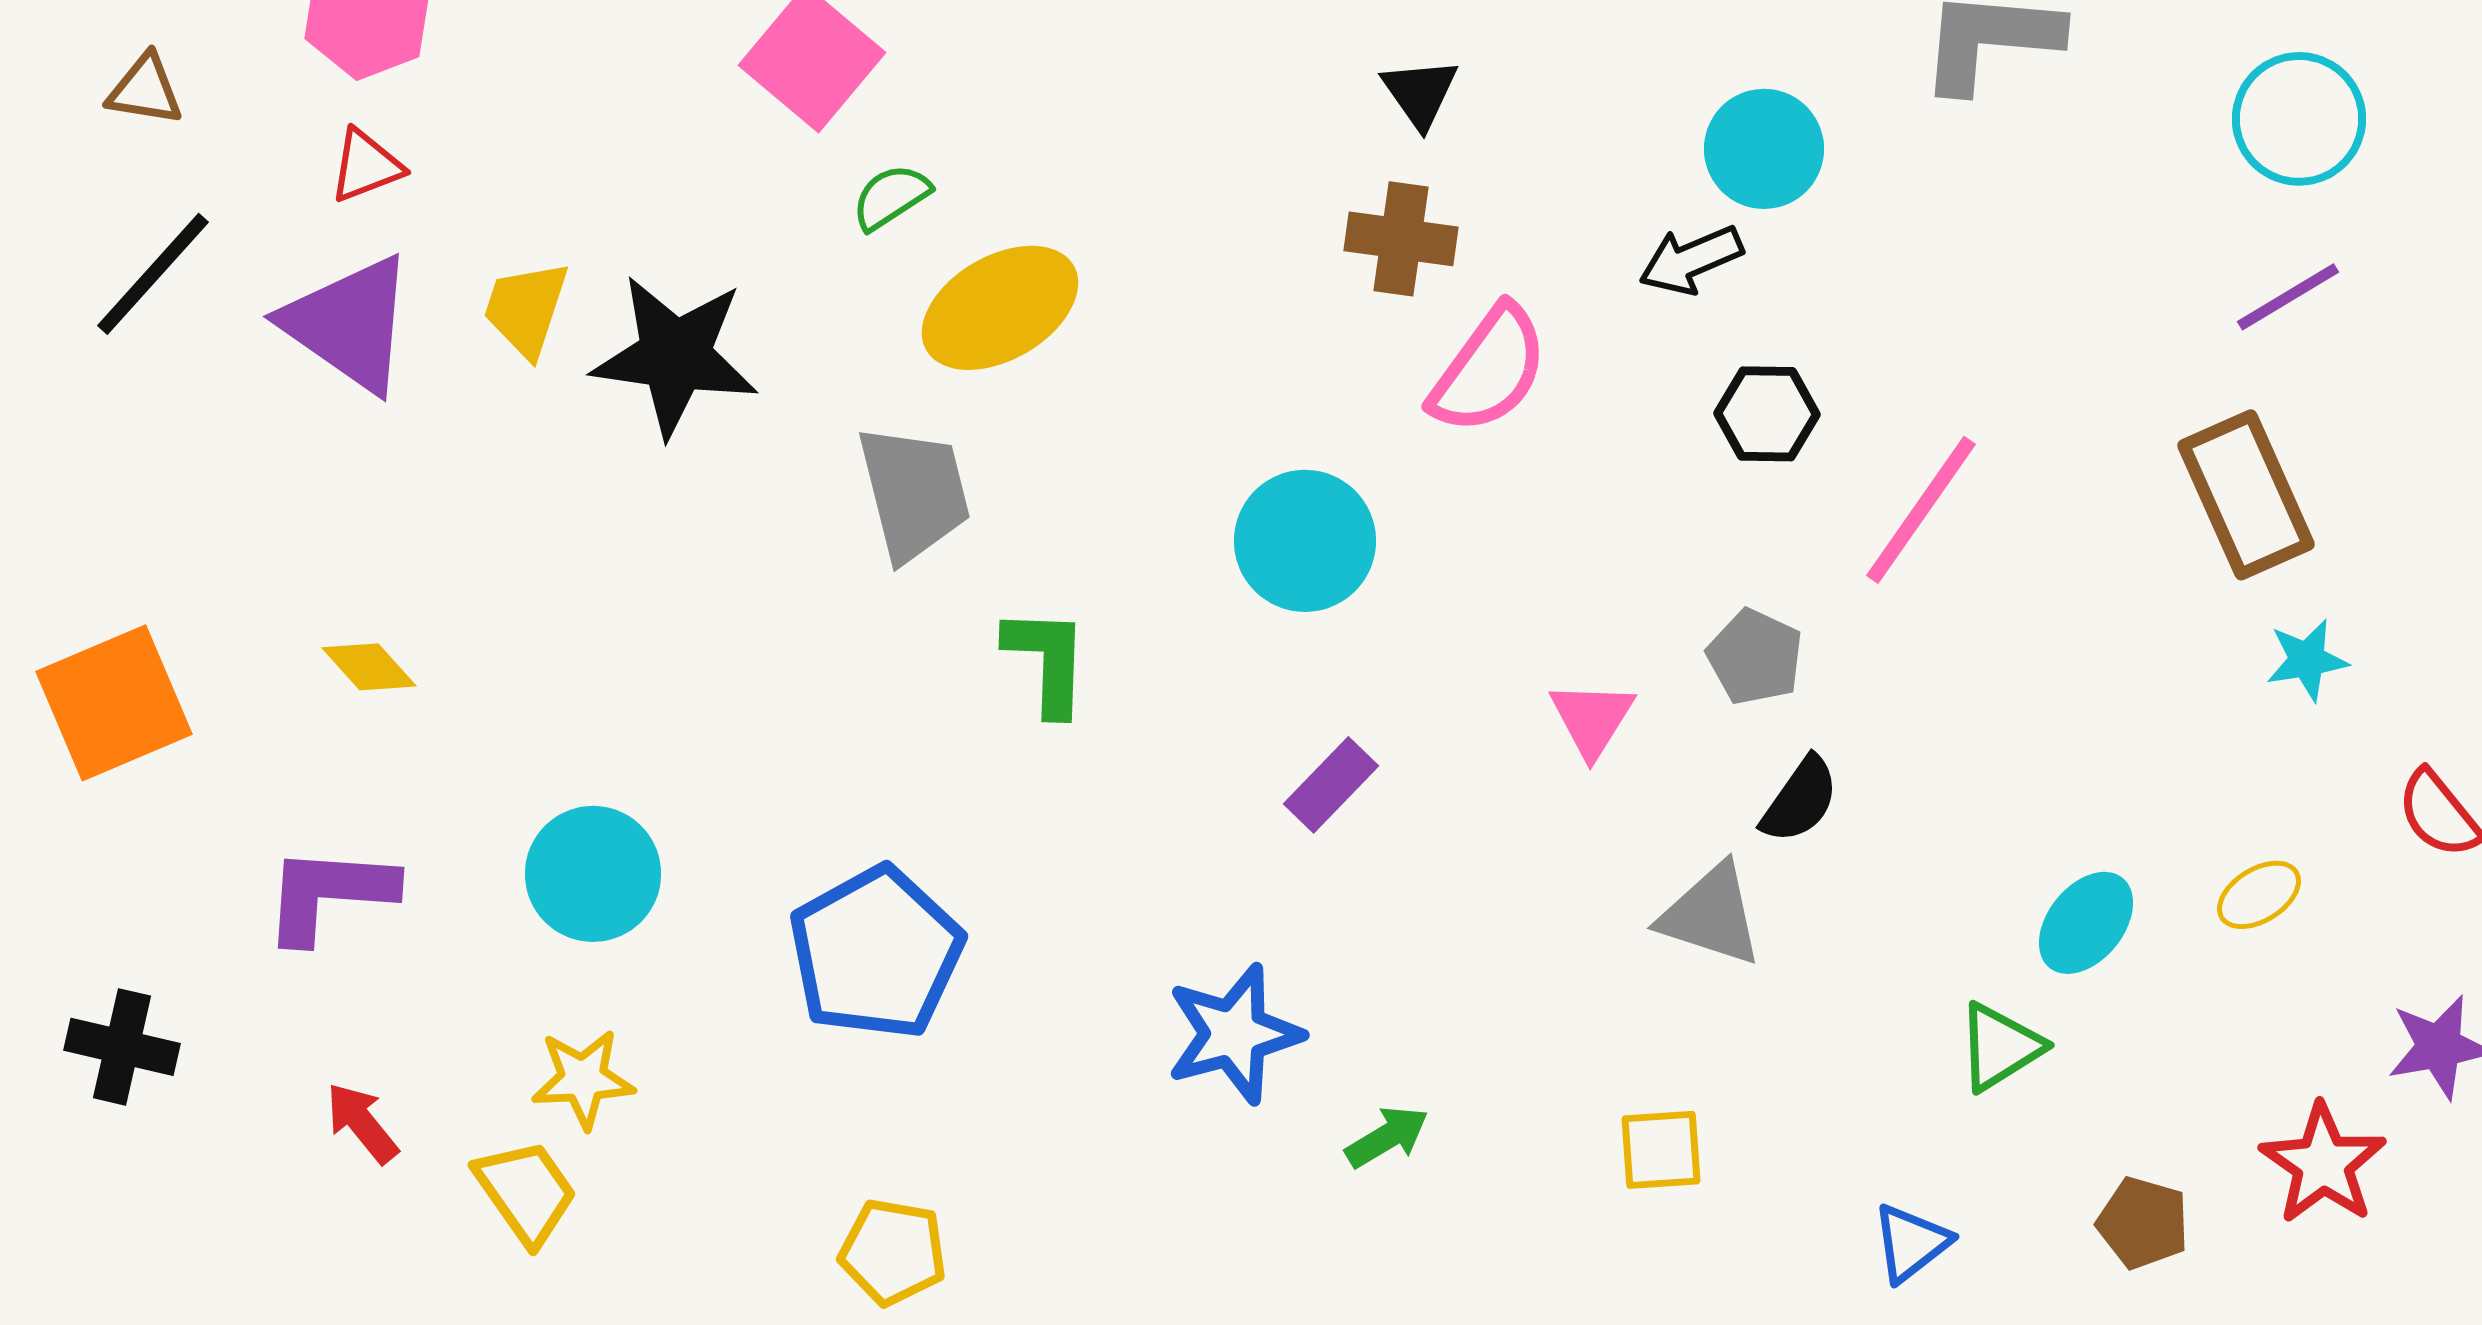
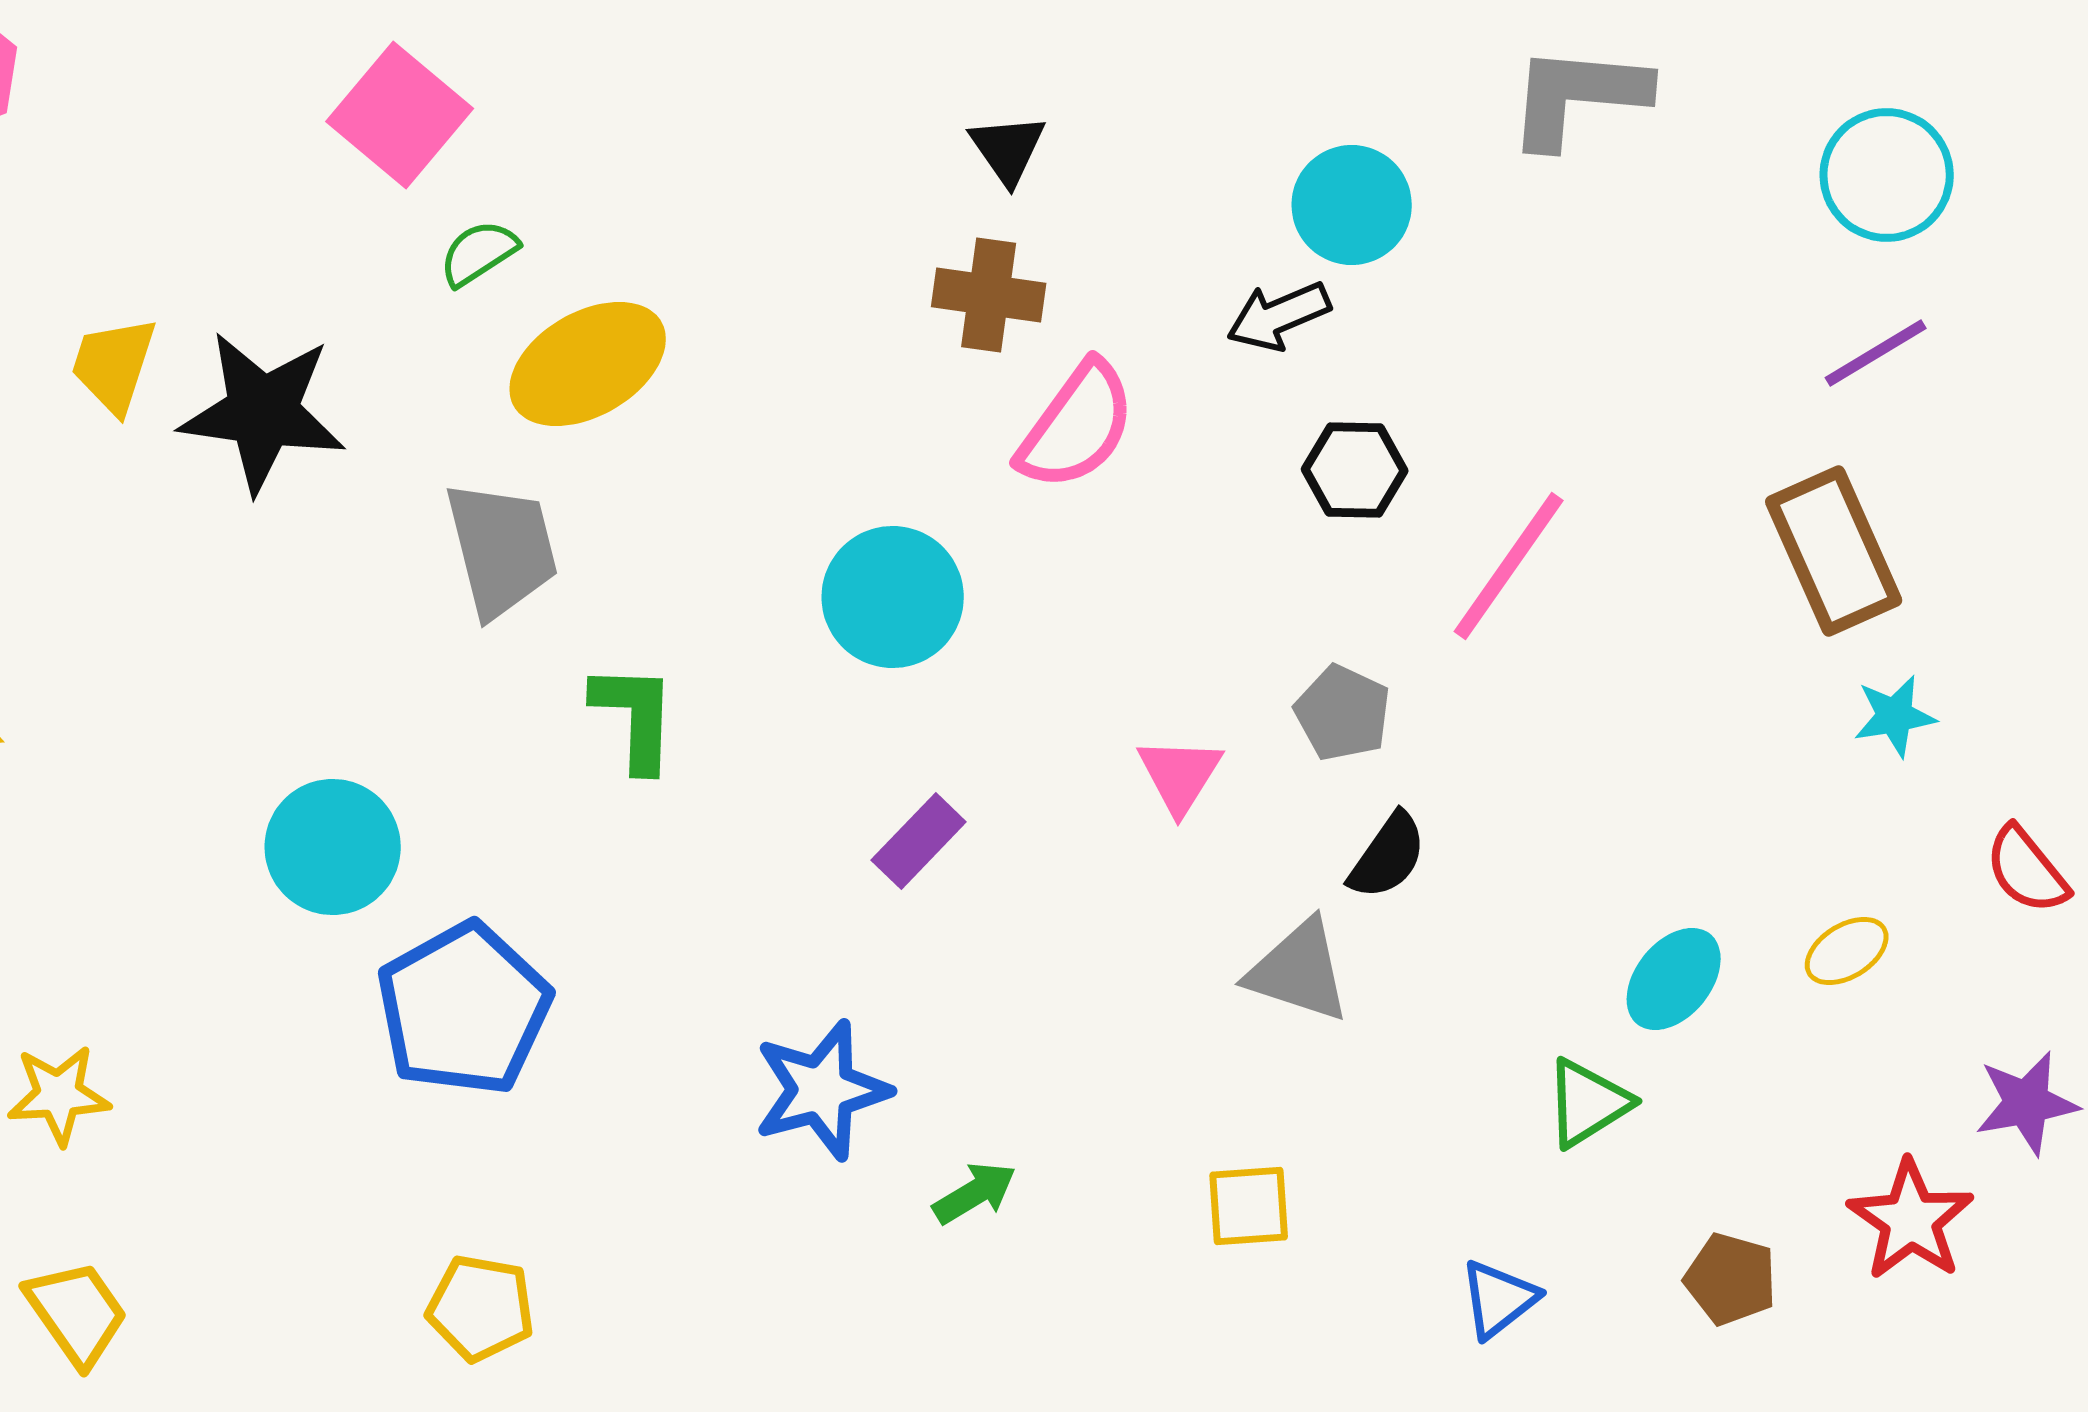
cyan circle: (593, 874) -> (333, 847), moved
yellow star: (583, 1079) -> (59, 1095), moved
yellow trapezoid: (526, 1192) -> (77, 1313), moved

